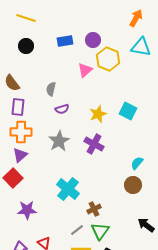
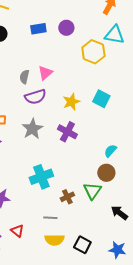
yellow hexagon: (108, 59) -> (93, 52), moved
pink triangle: (85, 70) -> (45, 73), moved
purple semicircle: (62, 109) -> (35, 97), size x1.5
cyan cross: (68, 189) -> (41, 177), turned 30
gray line: (77, 230) -> (50, 218), turned 40
green triangle: (100, 231) -> (92, 191), moved

